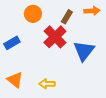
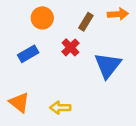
red cross: (55, 37) -> (70, 47), size x0.6
blue rectangle: (12, 43) -> (28, 54), moved

